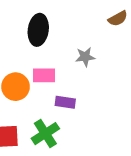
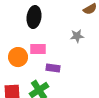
gray star: (85, 57) -> (77, 36), moved

